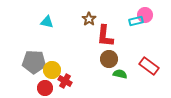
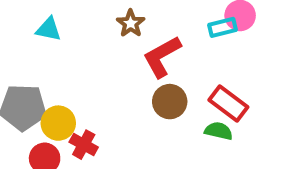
red L-shape: (105, 36) -> (162, 57), turned 55
red rectangle: (149, 66) -> (228, 104), moved
green semicircle: (120, 74) -> (219, 131), moved

